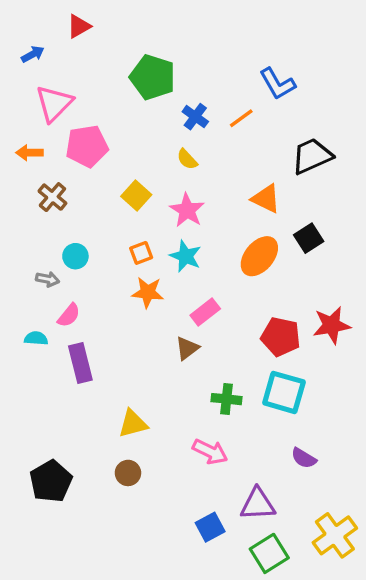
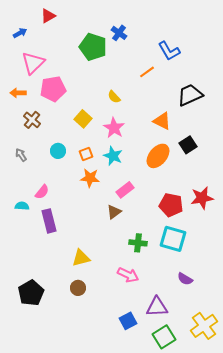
blue cross: (195, 117) -> (119, 33), moved
cyan circle: (75, 256) -> (58, 151), moved
gray arrow: (48, 279) -> (21, 155), moved, turned -136

